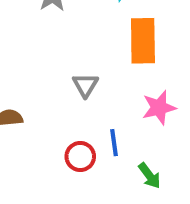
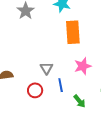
gray triangle: (85, 85) -> (47, 68), moved
red circle: (80, 156) -> (35, 90), moved

